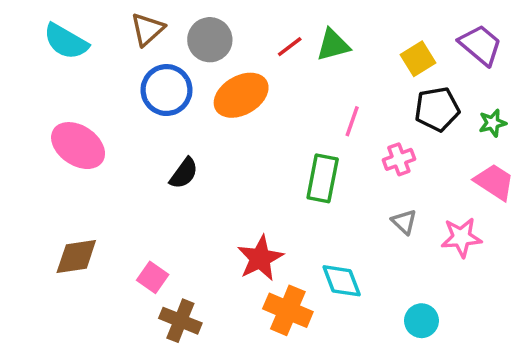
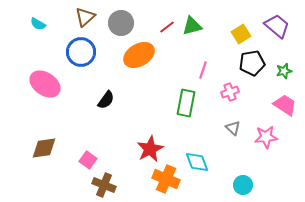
cyan semicircle: (66, 41) -> (38, 24), size x0.6
blue circle: (167, 90) -> (81, 52), moved

